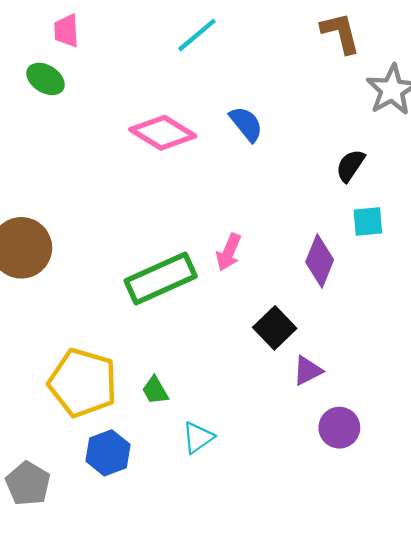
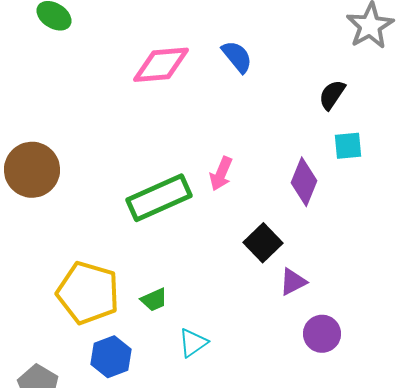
pink diamond: (163, 133) -> (161, 65), turned -36
green trapezoid: (155, 390) -> (154, 300), turned -84

